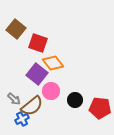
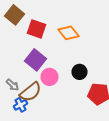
orange diamond: (53, 63) -> (68, 33), moved
black circle: (75, 100) -> (80, 72), moved

